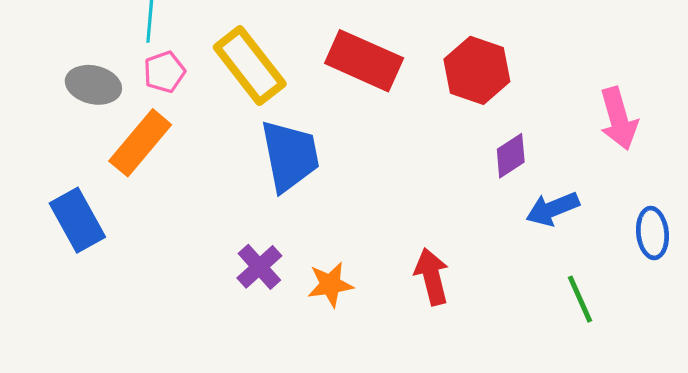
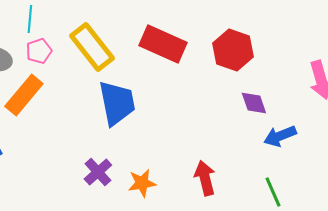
purple diamond: (511, 156) -> (254, 103), turned -76
green line: (580, 299) -> (273, 192), moved

